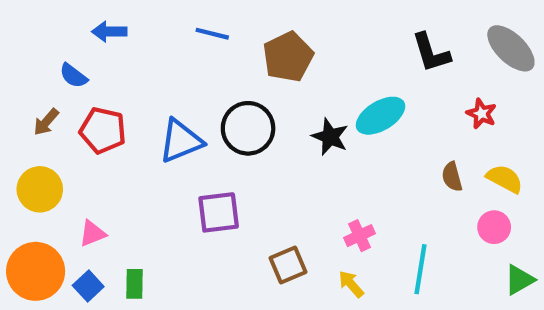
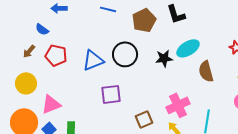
black L-shape: (431, 53) -> (176, 14), moved
black star: (330, 137) -> (164, 58), turned -30
brown semicircle: (452, 177) -> (206, 71), moved, size x1.5
pink triangle: (92, 233) -> (51, 104), size x1.5
pink cross: (360, 236) -> (178, 105), size x1.6

